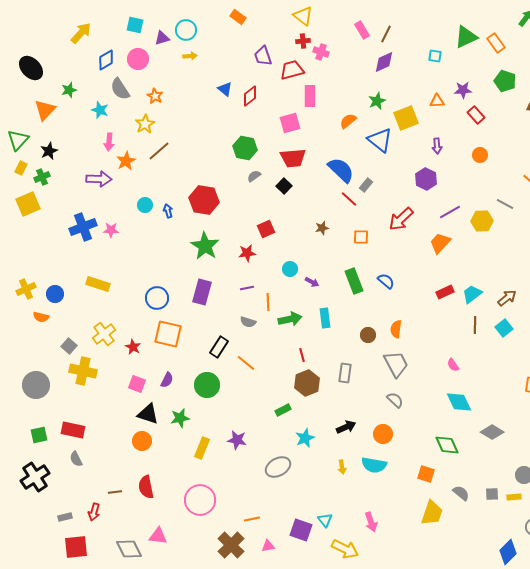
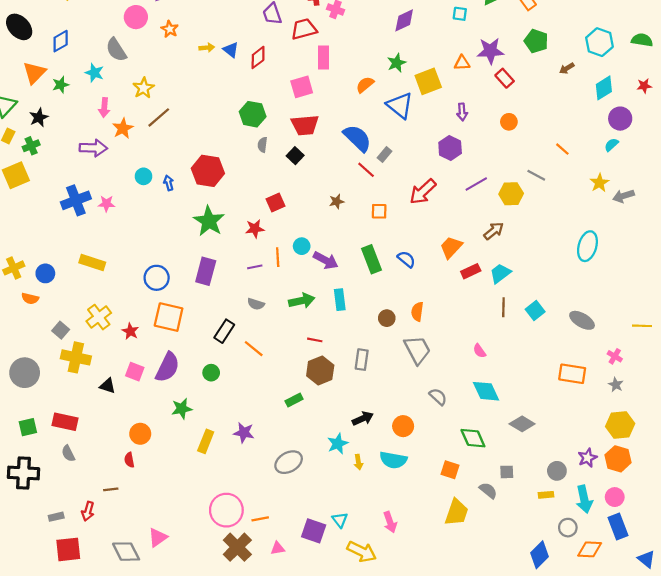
yellow arrow: (190, 56) -> (207, 48), moved
blue diamond: (106, 60) -> (61, 41), moved
green star: (69, 90) -> (61, 85), moved
purple star: (463, 90) -> (490, 51), size x1.4
orange star: (155, 96) -> (170, 29), moved
gray semicircle: (254, 176) -> (262, 145), turned -48
orange trapezoid: (440, 243) -> (451, 247), moved
purple arrow: (312, 282) -> (326, 260), size x1.6
brown arrow: (507, 298) -> (494, 231), moved
orange line: (268, 302) -> (278, 257), moved
red line: (302, 355) -> (315, 340), turned -64
purple semicircle: (167, 380) -> (168, 367), size x1.8
green circle: (207, 385) -> (211, 373), size x0.6
gray semicircle: (395, 400) -> (438, 397), moved
black triangle: (148, 414) -> (108, 386), moved, size x0.7
cyan star: (305, 438) -> (338, 444), moved
black cross: (35, 477) -> (24, 473), turned 36
red semicircle: (146, 487) -> (129, 460), moved, size x0.6
gray square: (492, 494) -> (507, 472), moved
pink circle: (200, 500) -> (226, 510), moved
pink triangle: (158, 536) -> (158, 537), turned -42

